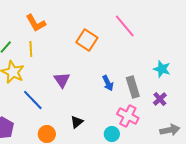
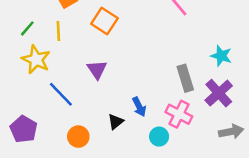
orange square: (87, 40) -> (104, 21), moved
blue arrow: (108, 83) -> (139, 107), moved
purple cross: (160, 99) -> (219, 93), size x1.6

